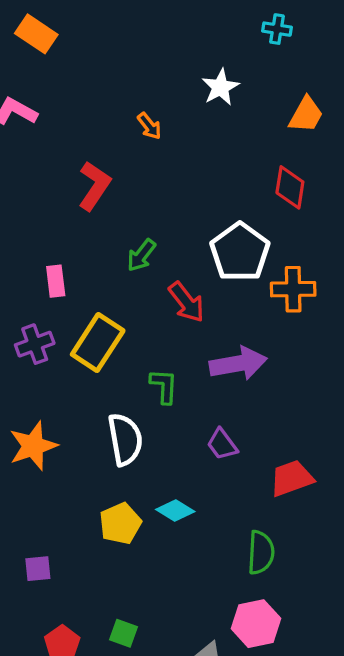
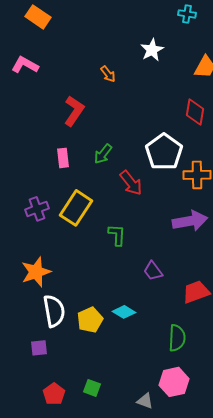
pink rectangle: (56, 281) -> (63, 158), moved
purple arrow: (238, 363) -> (190, 221), moved
white semicircle: (125, 439) -> (54, 311), moved

